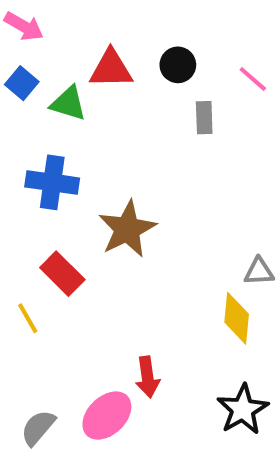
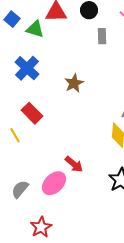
blue cross: (52, 182) -> (27, 68), turned 35
brown star: (127, 229) -> (74, 83), moved, size x0.7
red arrow: (147, 377) -> (74, 164), turned -42

